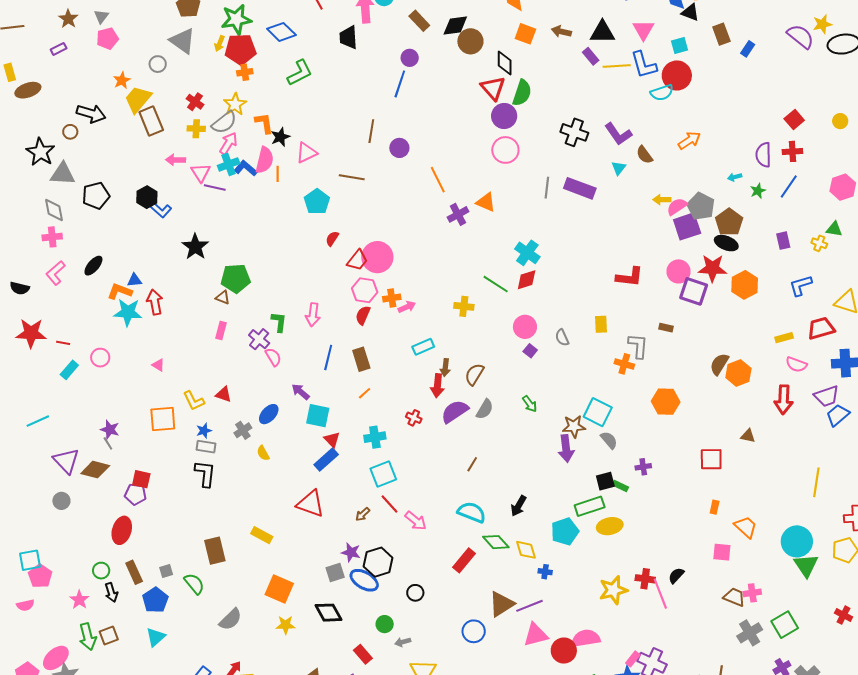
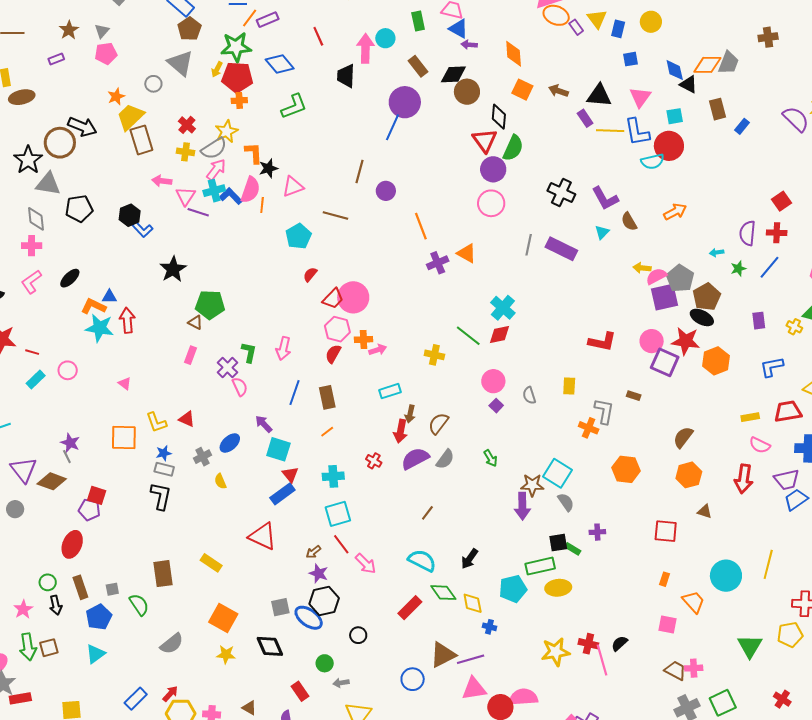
purple circle: (410, 58) -> (405, 102), size x1.8
brown circle: (70, 132) -> (60, 143), size x2.0
orange hexagon: (738, 373) -> (689, 475), moved
cyan circle: (797, 541) -> (726, 576), moved
purple star: (351, 552) -> (319, 573), moved

